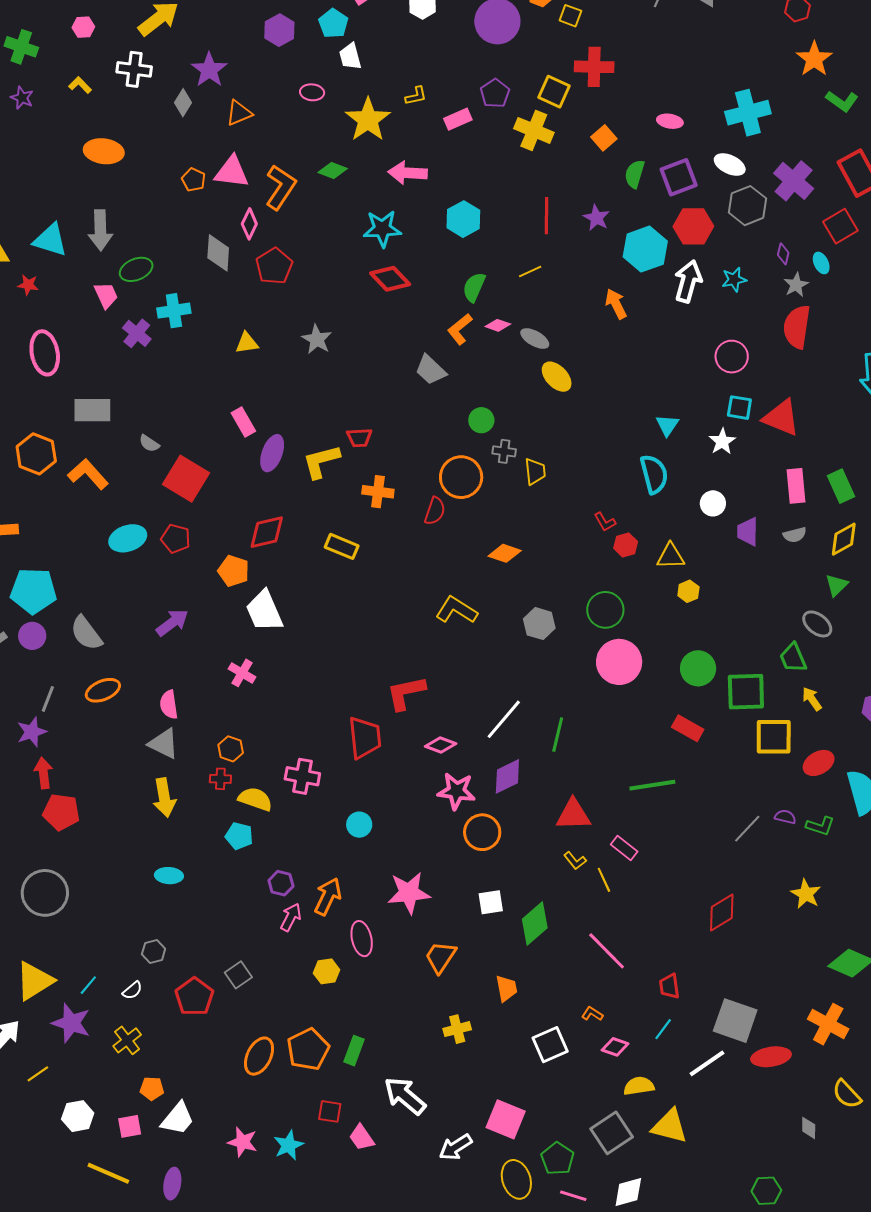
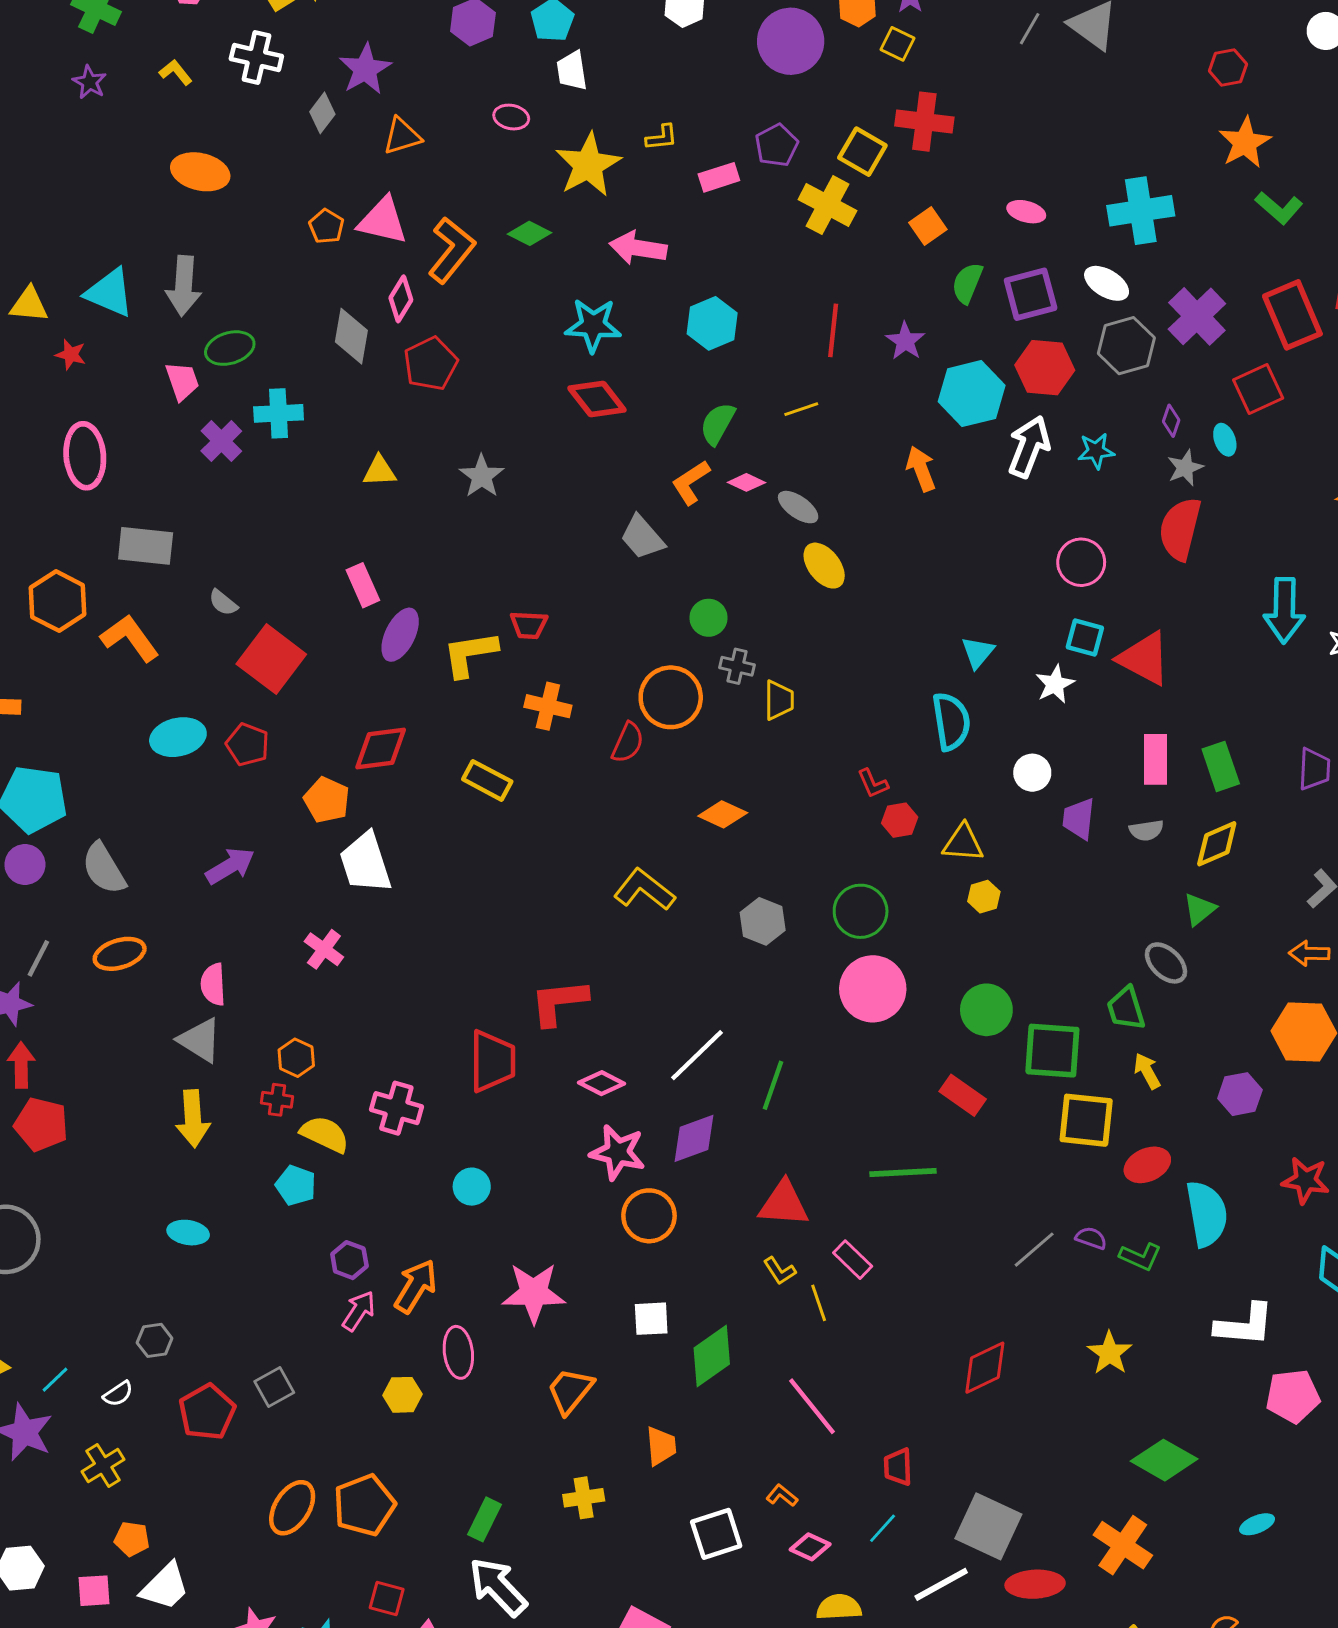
green rectangle: (354, 1051) -> (485, 1519), moved

